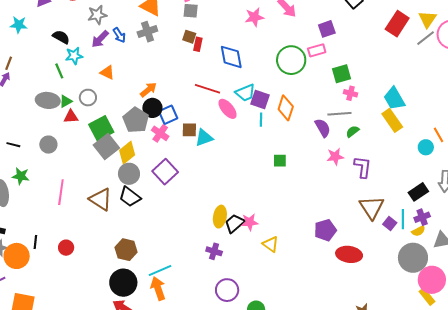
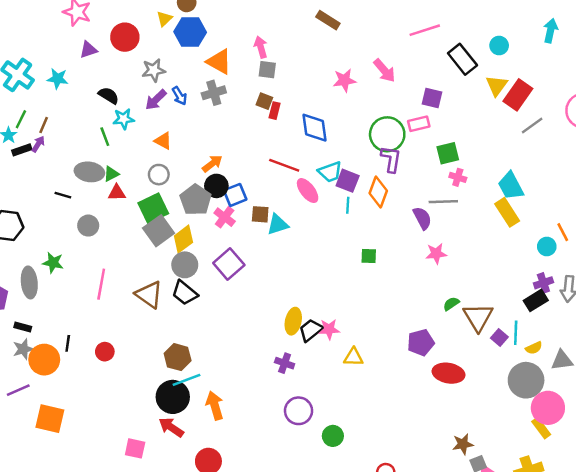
yellow triangle: (427, 19) -> (497, 86), moved
purple square: (327, 29) -> (432, 98), turned 30
gray line: (426, 38) -> (532, 125), moved
gray circle: (88, 98) -> (159, 175), moved
green semicircle: (353, 131) -> (451, 304), moved
black line: (13, 145) -> (63, 195), moved
purple L-shape: (363, 167) -> (391, 159), moved
purple cross: (422, 217) -> (543, 283), moved
yellow triangle: (271, 244) -> (353, 357), turned -36
cyan line: (160, 271) -> (187, 380), moved

